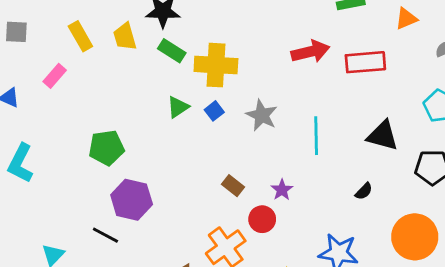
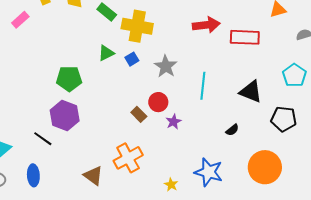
green pentagon: (106, 148) -> (69, 79), moved
red circle: (262, 219) -> (158, 102), moved

